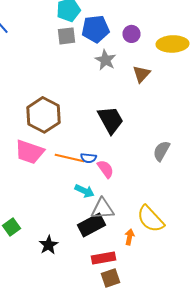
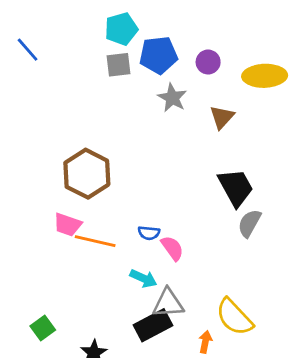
black trapezoid: (110, 120) -> (236, 187), moved
pink trapezoid: (30, 152) -> (68, 225), size x0.7
orange line: (70, 158) -> (95, 241), moved

